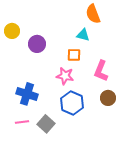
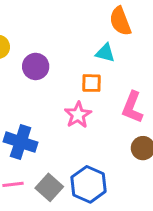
pink star: (65, 76) -> (78, 115), turned 30
blue hexagon: (72, 103) -> (89, 184), moved

